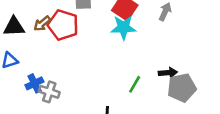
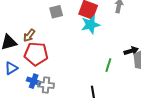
red pentagon: (63, 25) -> (36, 54), moved
blue cross: (34, 83) -> (34, 81), turned -32

